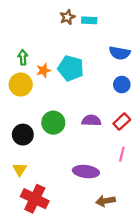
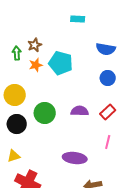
brown star: (67, 17) -> (35, 45), moved
yellow circle: (21, 85) -> (15, 95), moved
yellow triangle: (20, 169) -> (14, 156), turned 40

